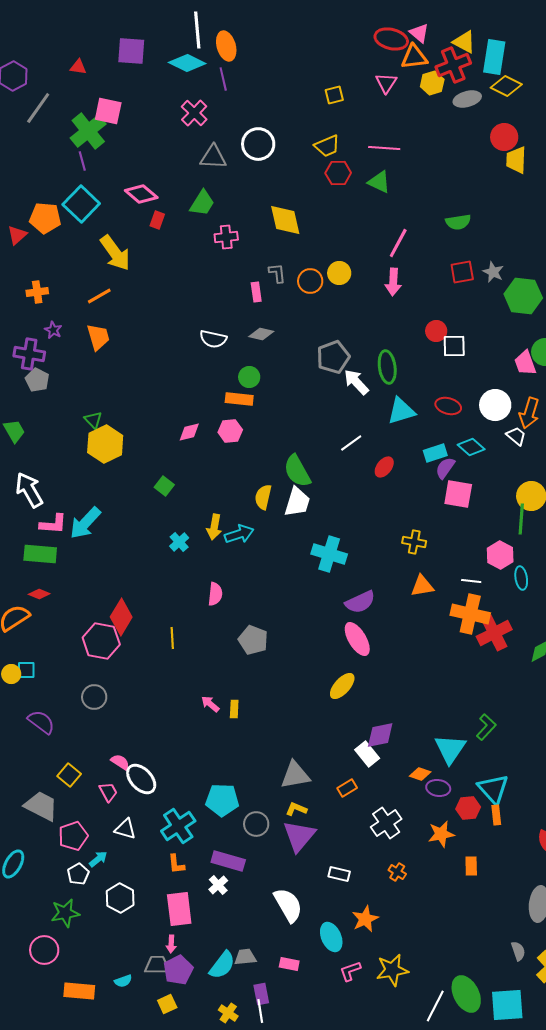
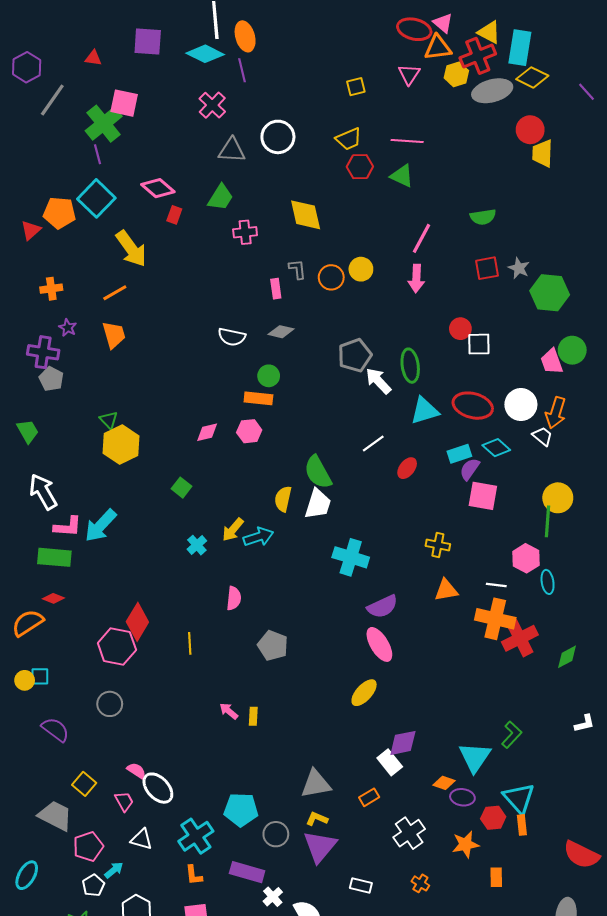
gray ellipse: (467, 99) -> (492, 91), size x1.4
red ellipse: (448, 406) -> (473, 406), size x1.5
yellow arrow: (214, 527) -> (233, 530), turned 30
white cross: (218, 885) -> (273, 897), moved

